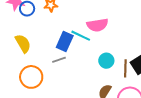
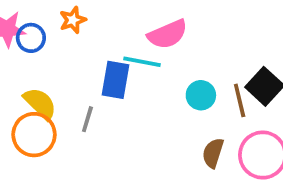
gray line: (59, 60) -> (87, 119), moved, turned -40
orange circle: (31, 77) -> (34, 135), moved

